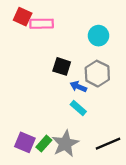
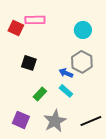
red square: (23, 17) -> (16, 28), moved
black square: (62, 66) -> (29, 63), moved
green rectangle: (44, 144) -> (40, 94), moved

